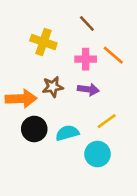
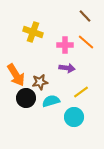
brown line: (87, 24) -> (85, 16), moved
brown star: (53, 87) -> (40, 82), moved
orange arrow: (21, 99) -> (16, 75), turned 60

